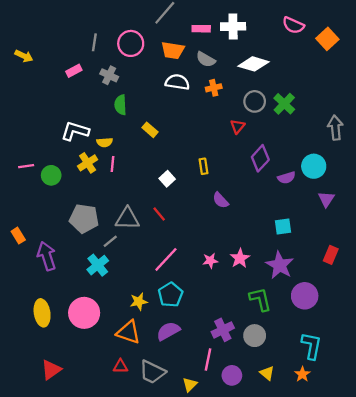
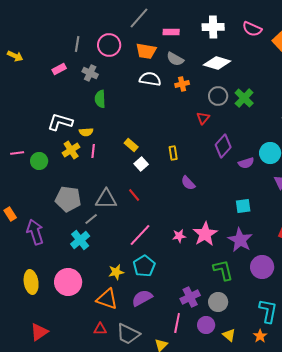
white cross: (233, 26) -> (213, 27), moved
yellow rectangle: (150, 130) -> (131, 145), moved
pink star: (240, 258) -> (205, 234), size x1.4
purple circle: (232, 375) -> (206, 325), moved

